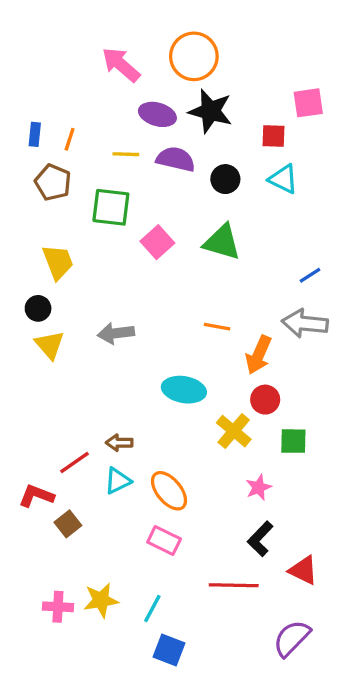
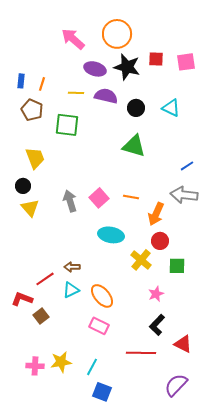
red square: (273, 136) -> (156, 59), moved
pink square: (157, 242) -> (99, 198), moved
gray arrow: (116, 333) -> (70, 201), turned 80

